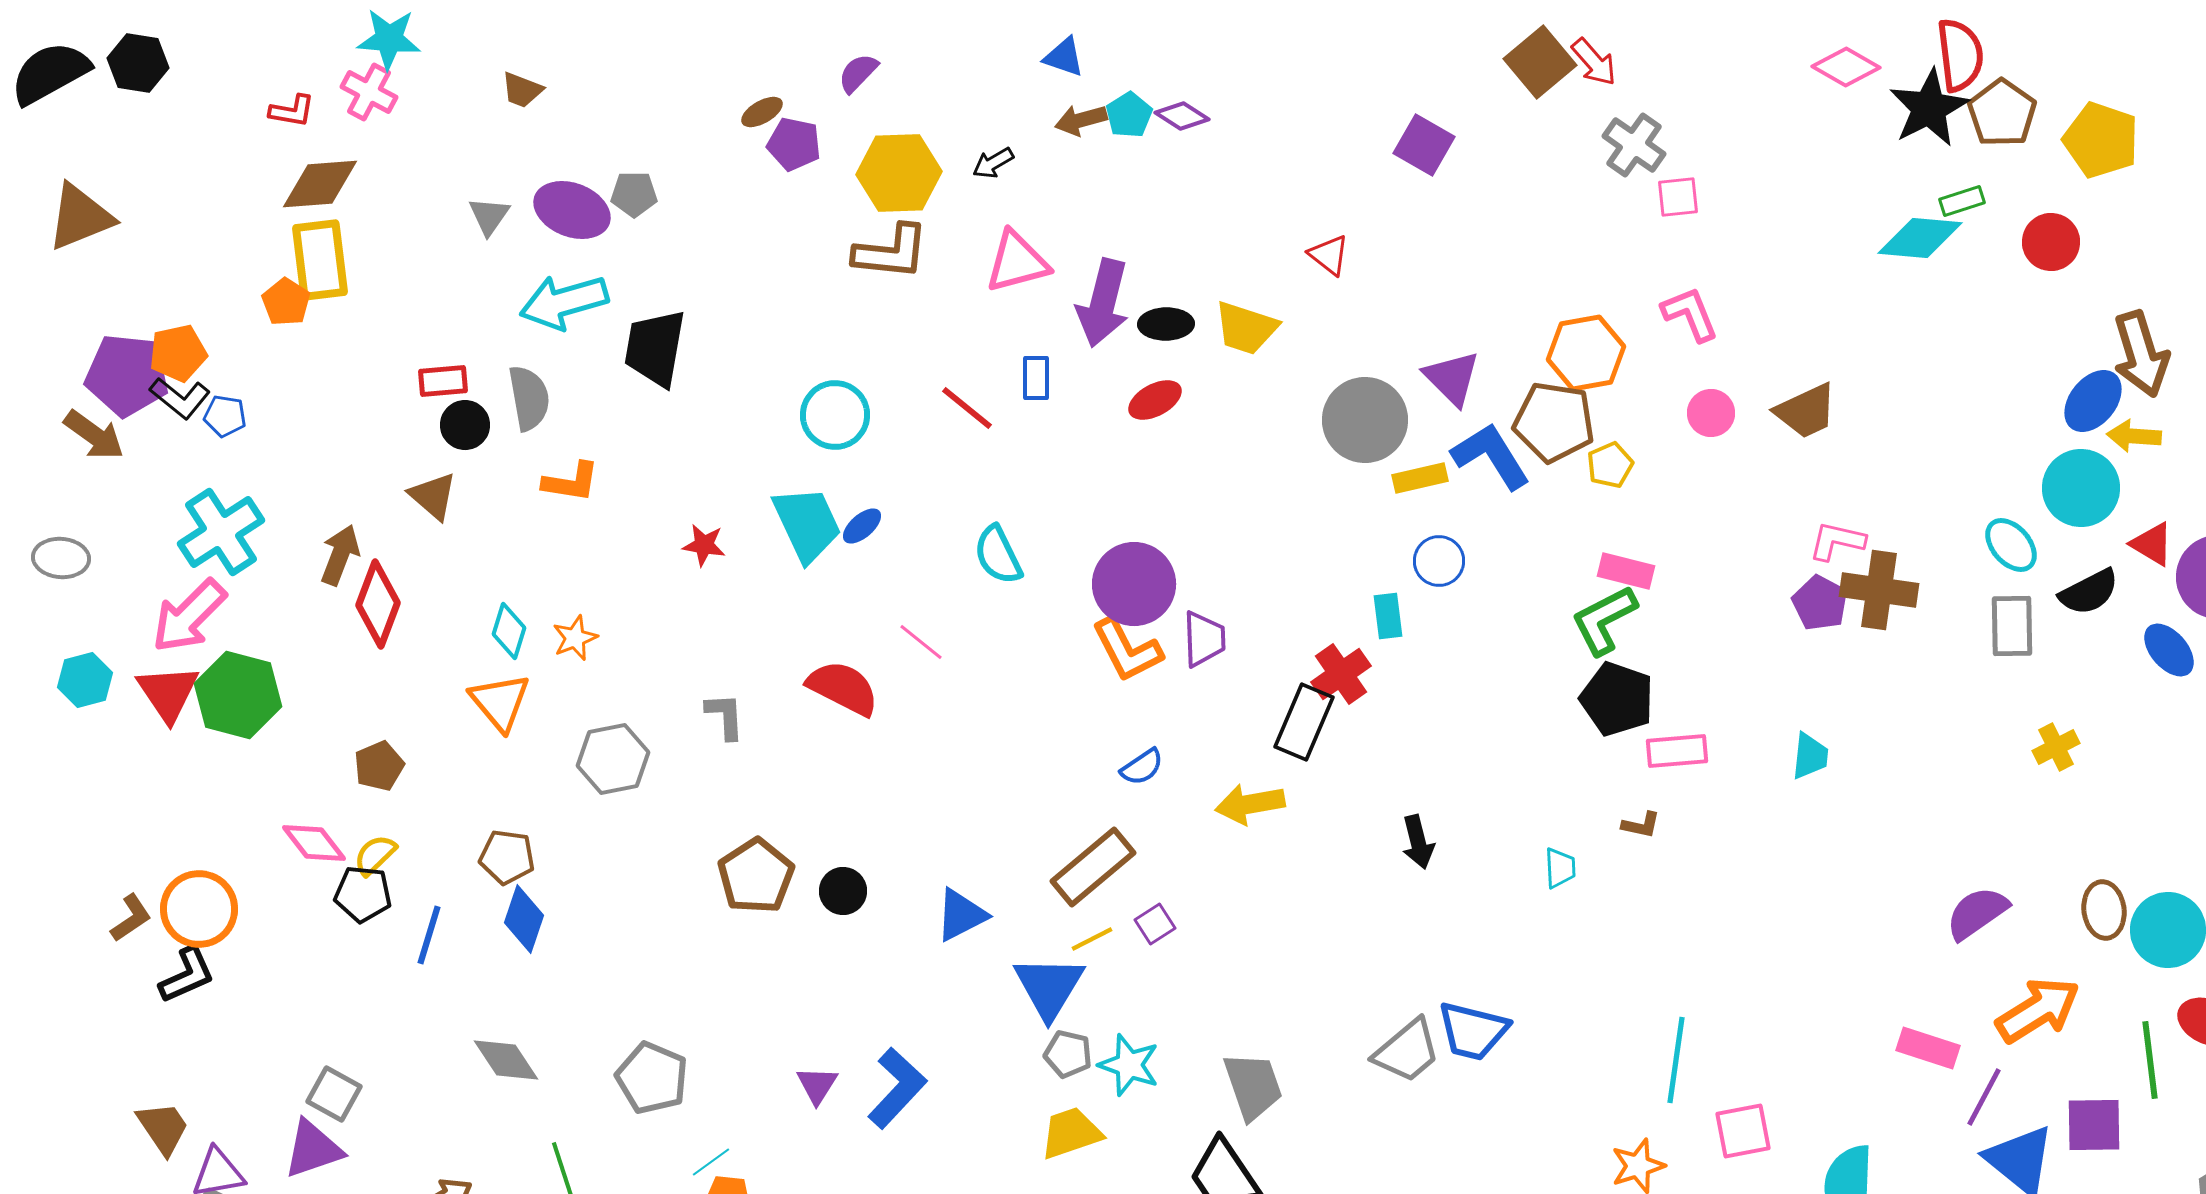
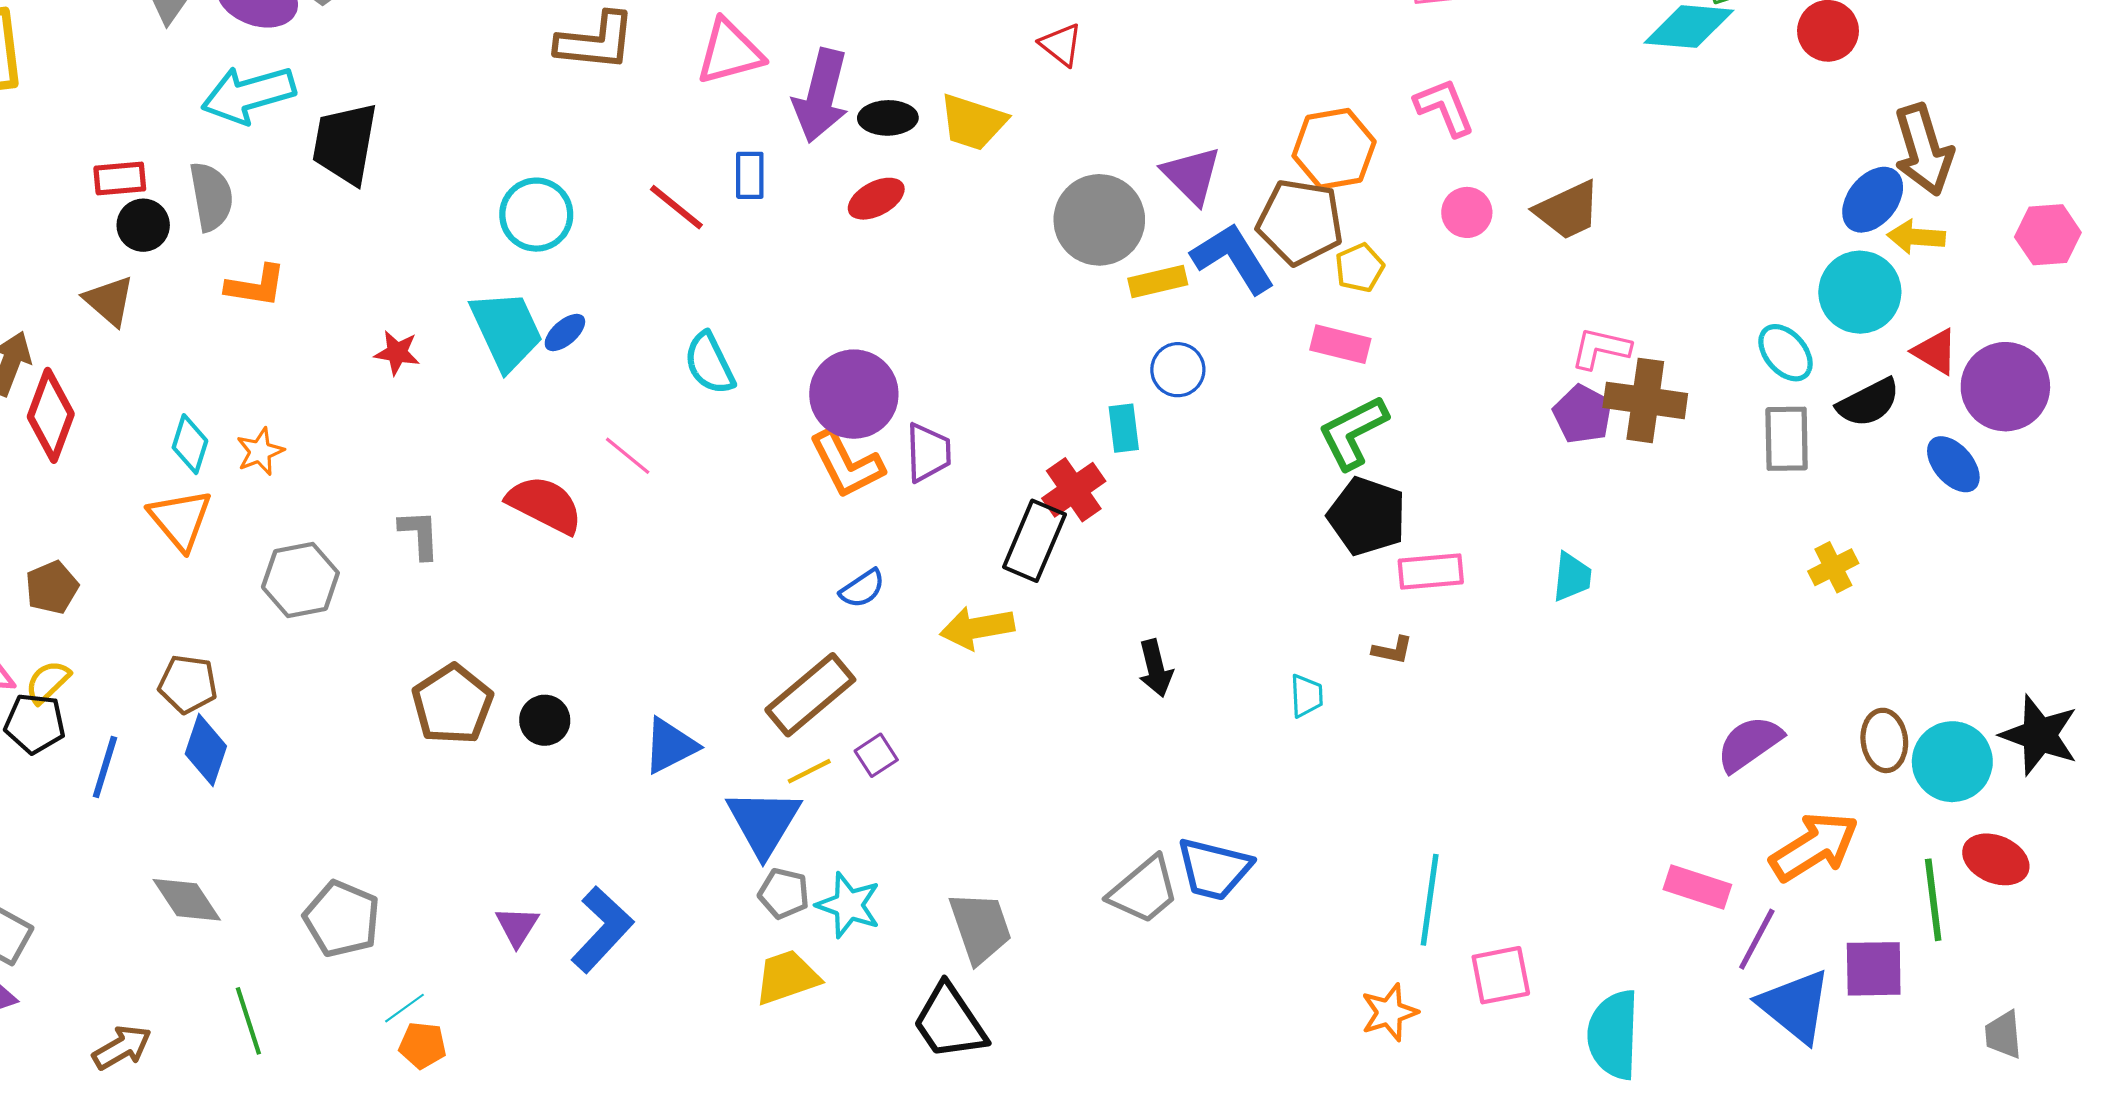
pink rectangle: (1626, 571) -> (1340, 344), moved

